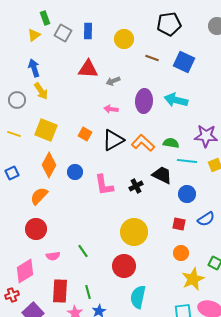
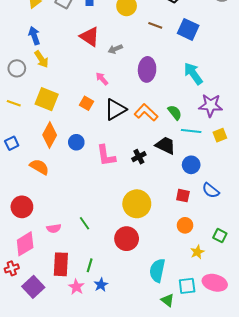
red triangle: (88, 69) -> (90, 37), turned 30
cyan arrow: (176, 100) -> (193, 74), moved, turned 40
pink arrow: (111, 109) -> (102, 79), moved, turned 40
green semicircle: (171, 143) -> (175, 113), turned 42
orange semicircle: (39, 196) -> (39, 167), turned 78
blue semicircle: (206, 219) -> (211, 190), turned 72
red circle: (36, 229) -> (22, 207), moved
yellow star: (193, 279) -> (197, 252), size x0.6
green line: (88, 292) -> (90, 265), turned 32
cyan semicircle: (138, 297) -> (157, 270), moved

